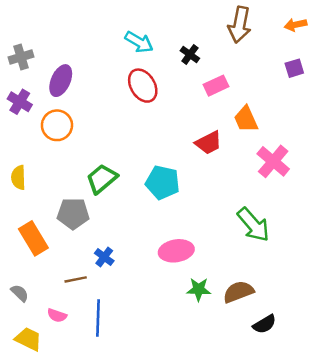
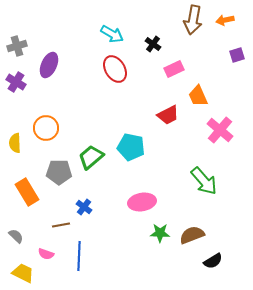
orange arrow: (296, 25) -> (225, 20), moved
orange circle: (57, 125) -> (46, 128), moved
green trapezoid: (102, 179) -> (91, 157), moved

